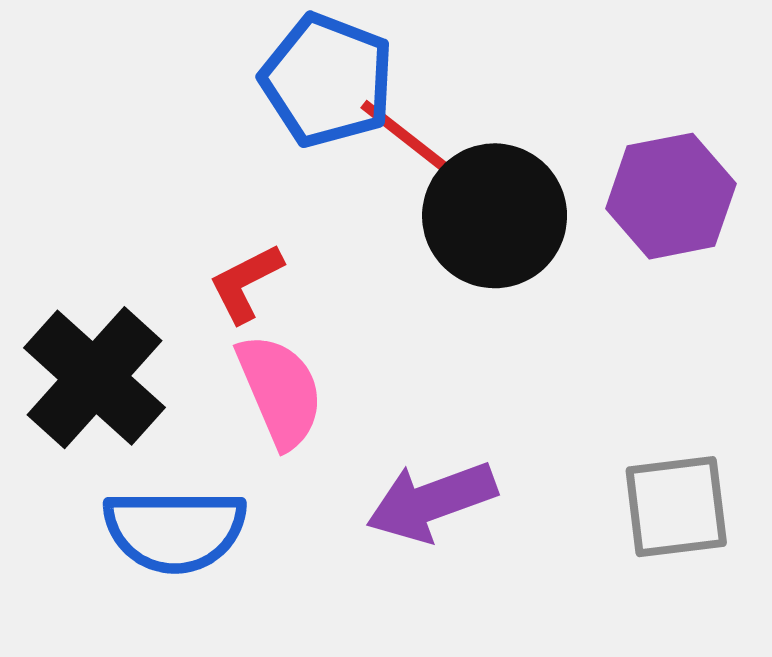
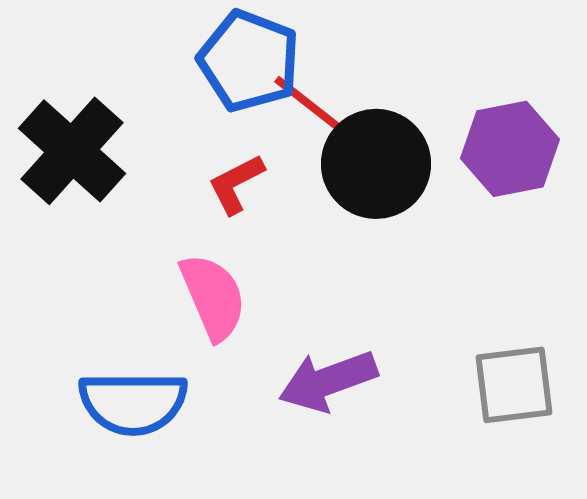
red L-shape: (246, 283) -> (236, 184), moved
black cross: (95, 378) -> (72, 151), moved

